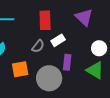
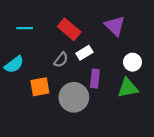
red rectangle: (45, 20) -> (69, 29), turned -48
green triangle: (95, 70) -> (128, 88), turned -42

